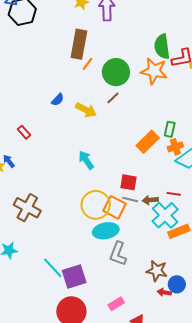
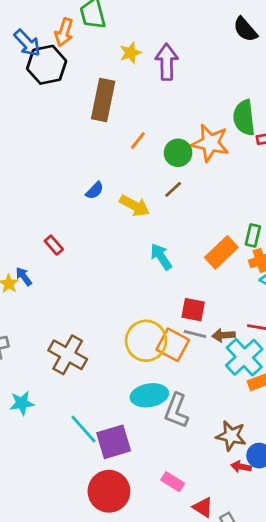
brown rectangle: (79, 44) -> (103, 100), moved
orange star: (154, 71) -> (210, 143), moved
green circle: (116, 72) -> (178, 153), size x0.7
red rectangle: (24, 132) -> (54, 245), moved
cyan arrow: (86, 160) -> (161, 257), moved
brown cross: (27, 208) -> (68, 355), moved
cyan ellipse: (106, 231) -> (149, 395), moved
pink rectangle: (116, 304) -> (173, 482), turned 63

